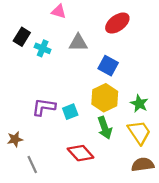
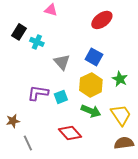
gray triangle: (78, 43) -> (62, 62), moved, turned 48
green star: (139, 104) -> (120, 79), moved
green arrow: (105, 128) -> (91, 111), turned -48

